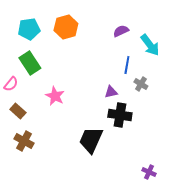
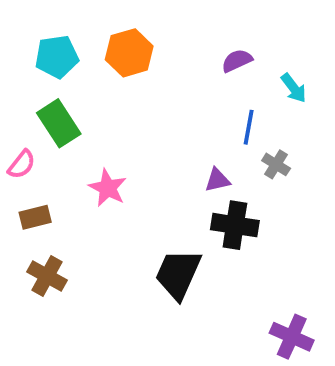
cyan arrow: (150, 45) -> (294, 88), size x0.7
brown rectangle: (18, 111) -> (35, 217), turned -56
purple cross: (149, 172) -> (292, 337), size x1.5

